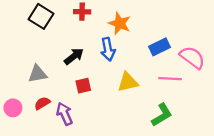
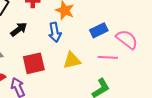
black arrow: (74, 56) -> (19, 29), moved
red square: (83, 86) -> (34, 63), size x1.6

